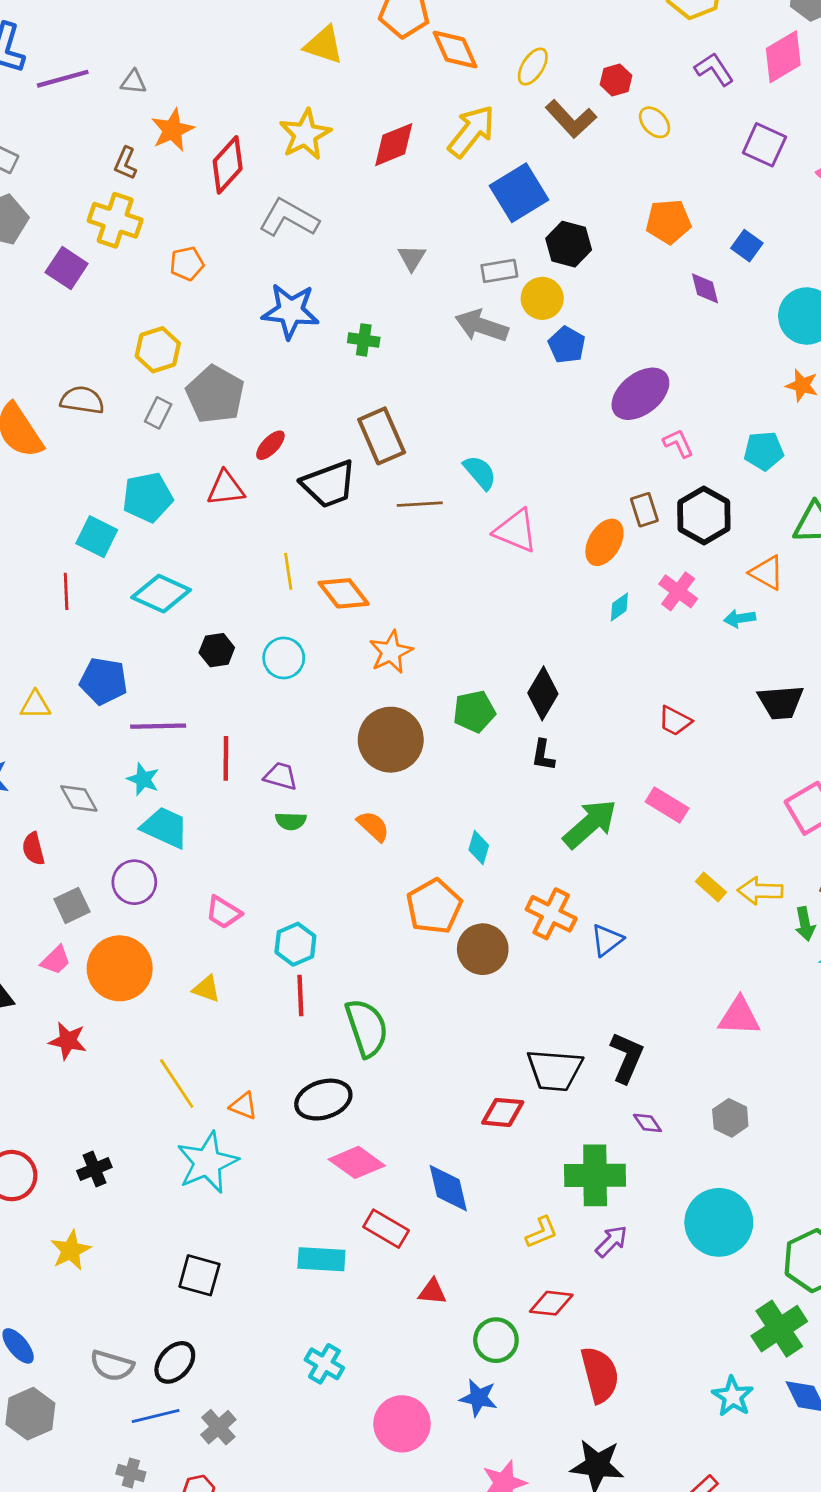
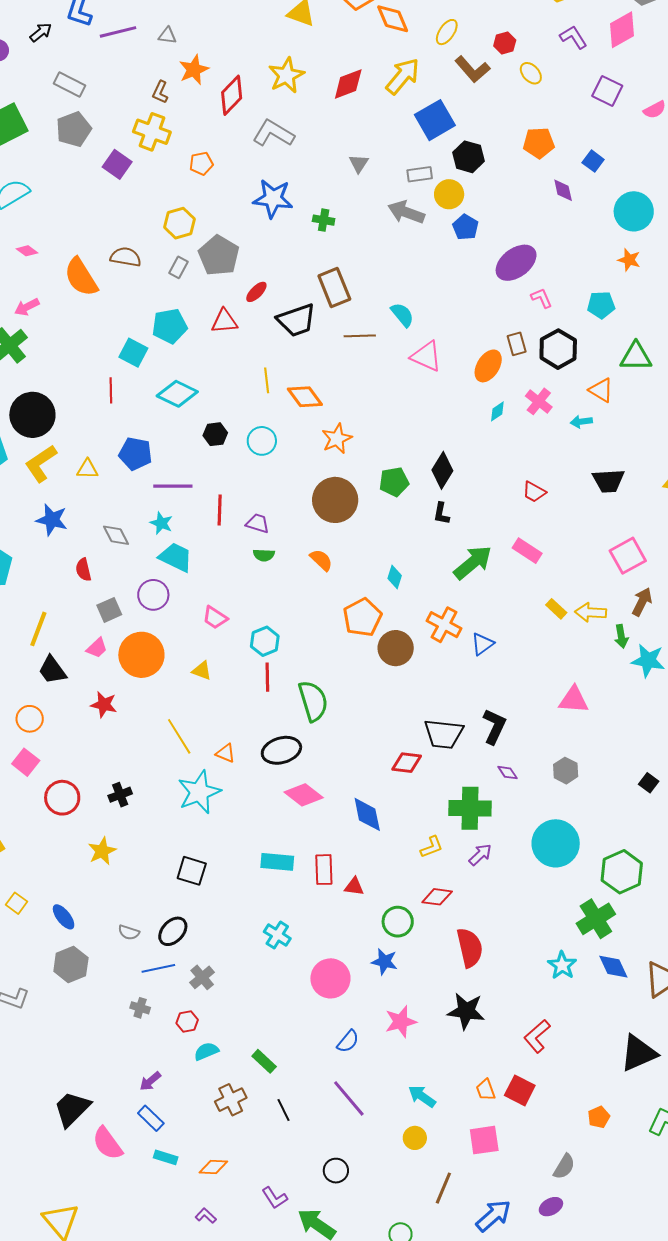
red rectangle: (386, 1229) -> (324, 870), moved, turned 56
gray semicircle: (112, 1366) -> (129, 932), size x0.7

